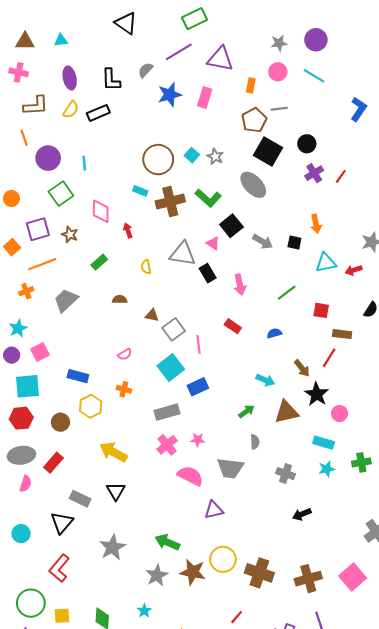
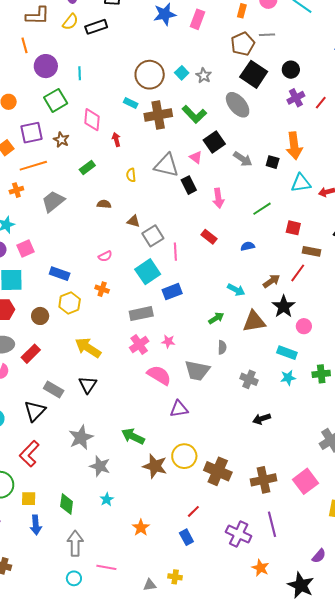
orange arrow: (316, 224) -> (294, 146), size x1.5
brown arrow: (302, 368) -> (271, 281), turned -90
gray star: (157, 575) -> (100, 466), moved, turned -30

